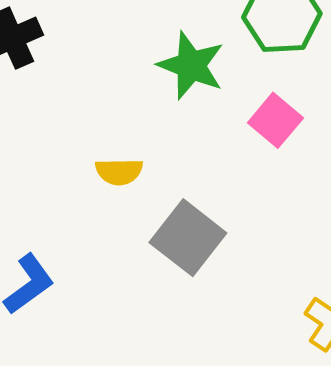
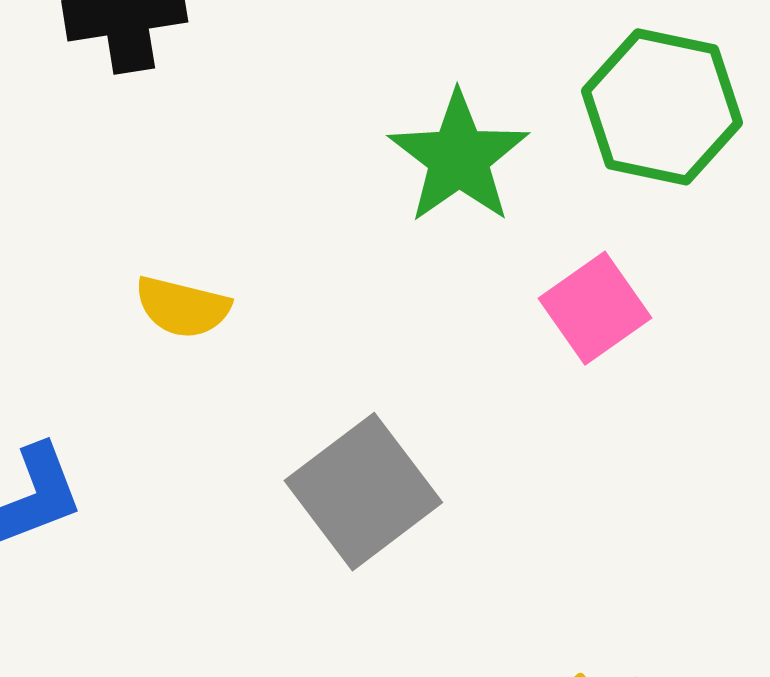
yellow semicircle: (119, 172) -> (182, 307), moved

